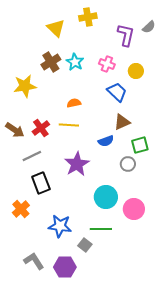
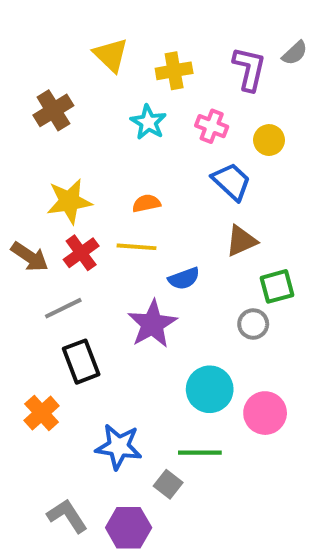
yellow cross: (88, 17) -> (174, 71), moved
brown cross: (51, 62) -> (53, 110), moved
yellow star: (25, 86) -> (69, 201), moved
blue semicircle: (106, 141) -> (184, 278), moved

